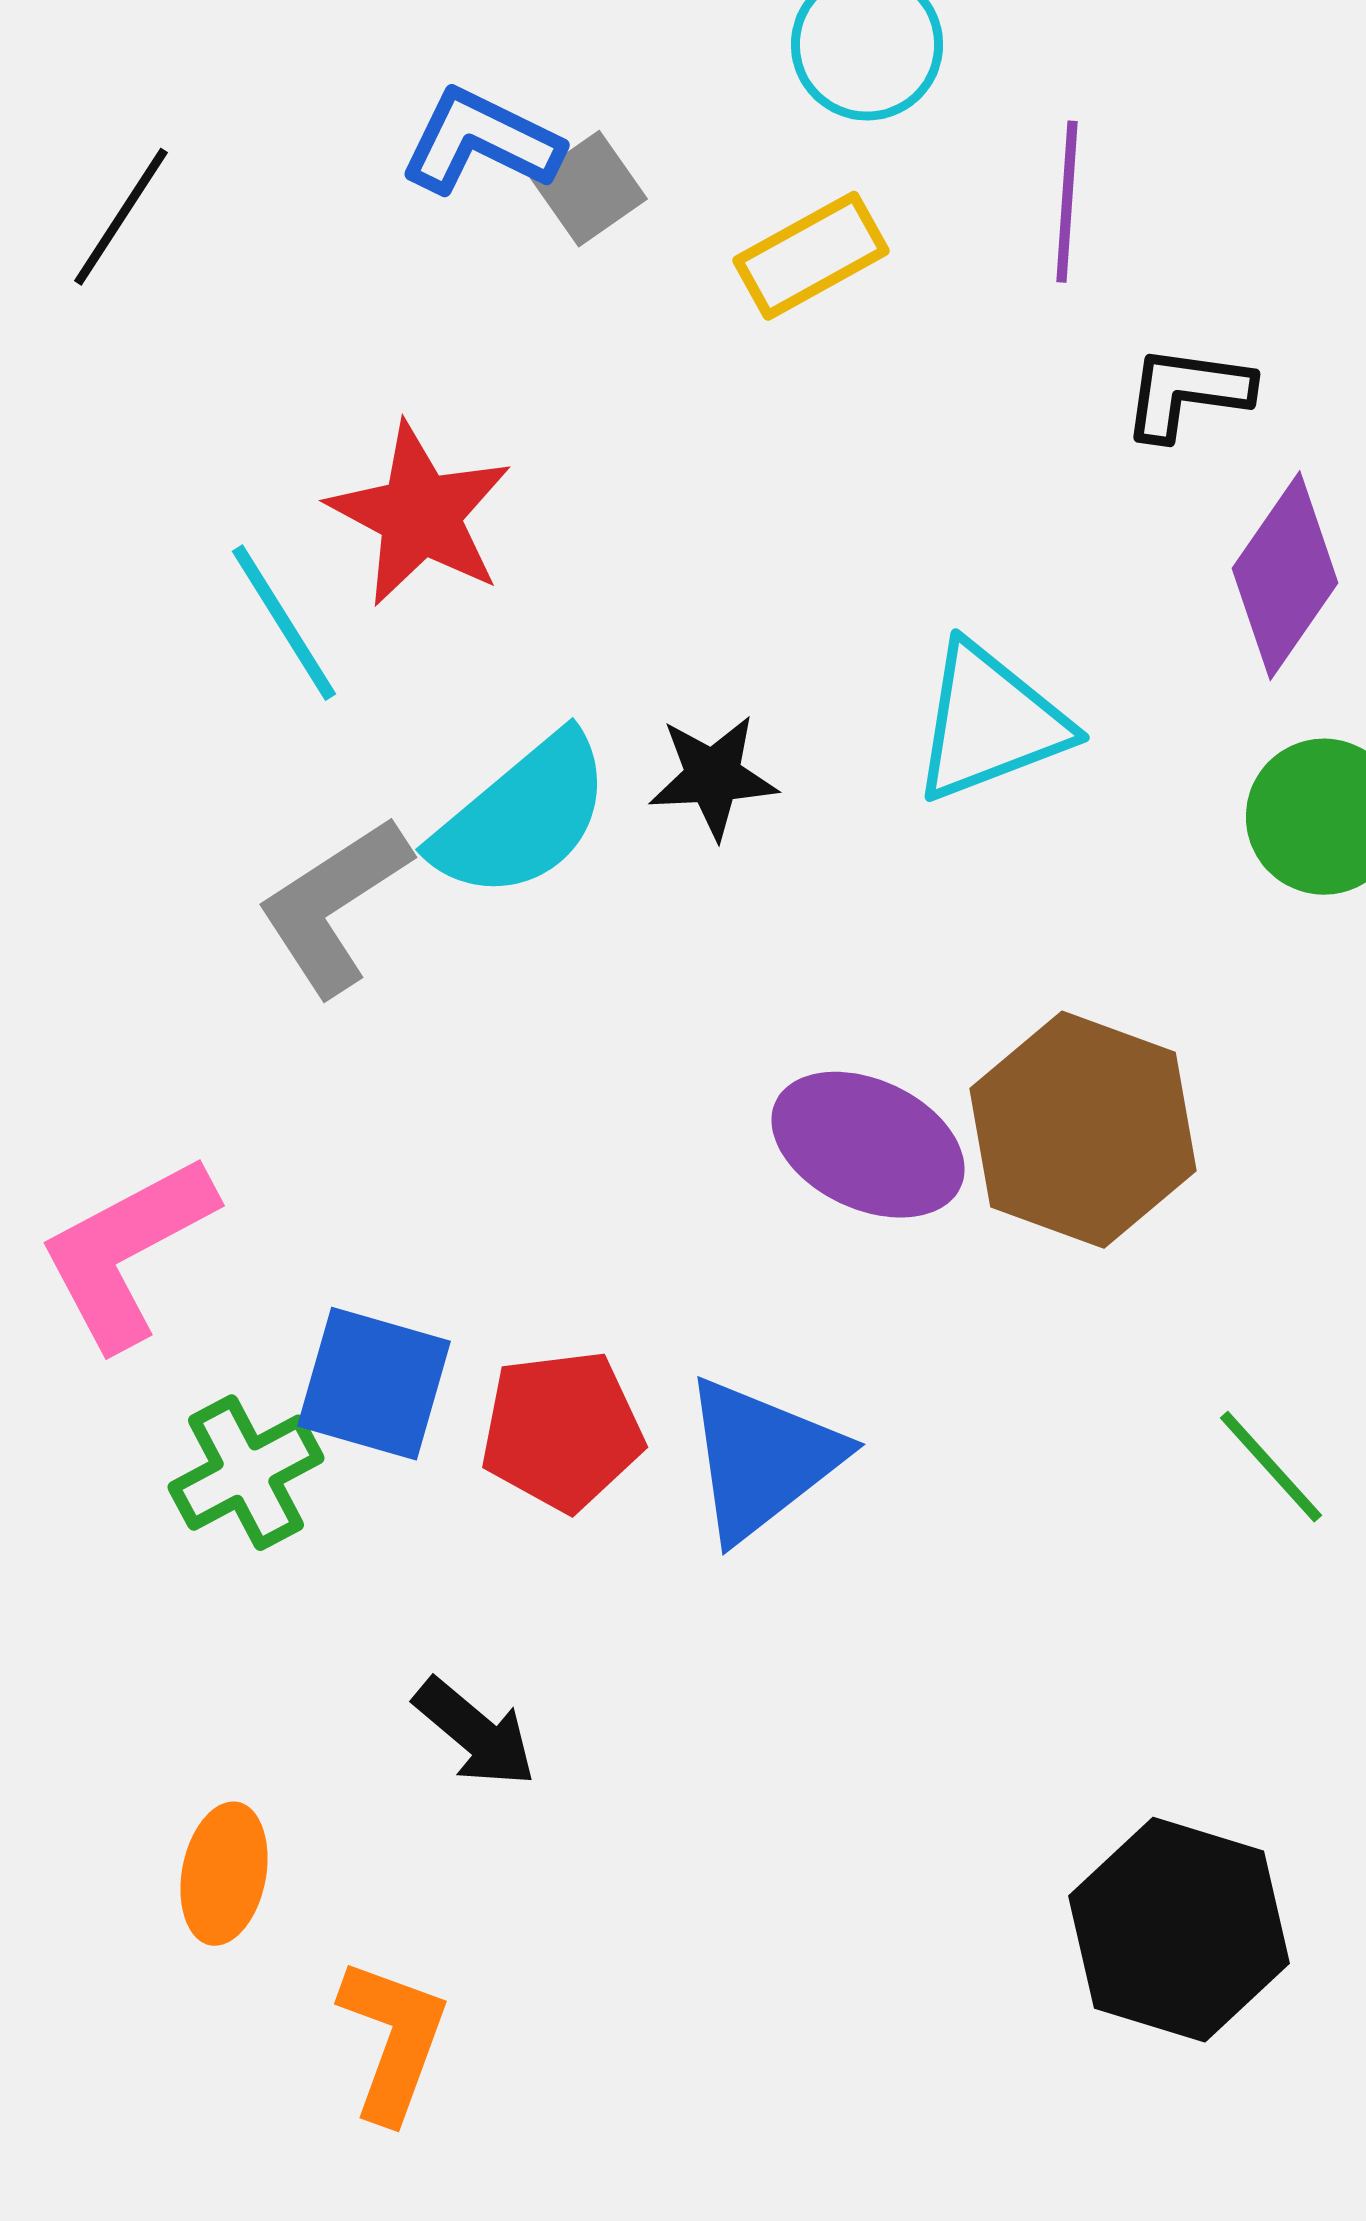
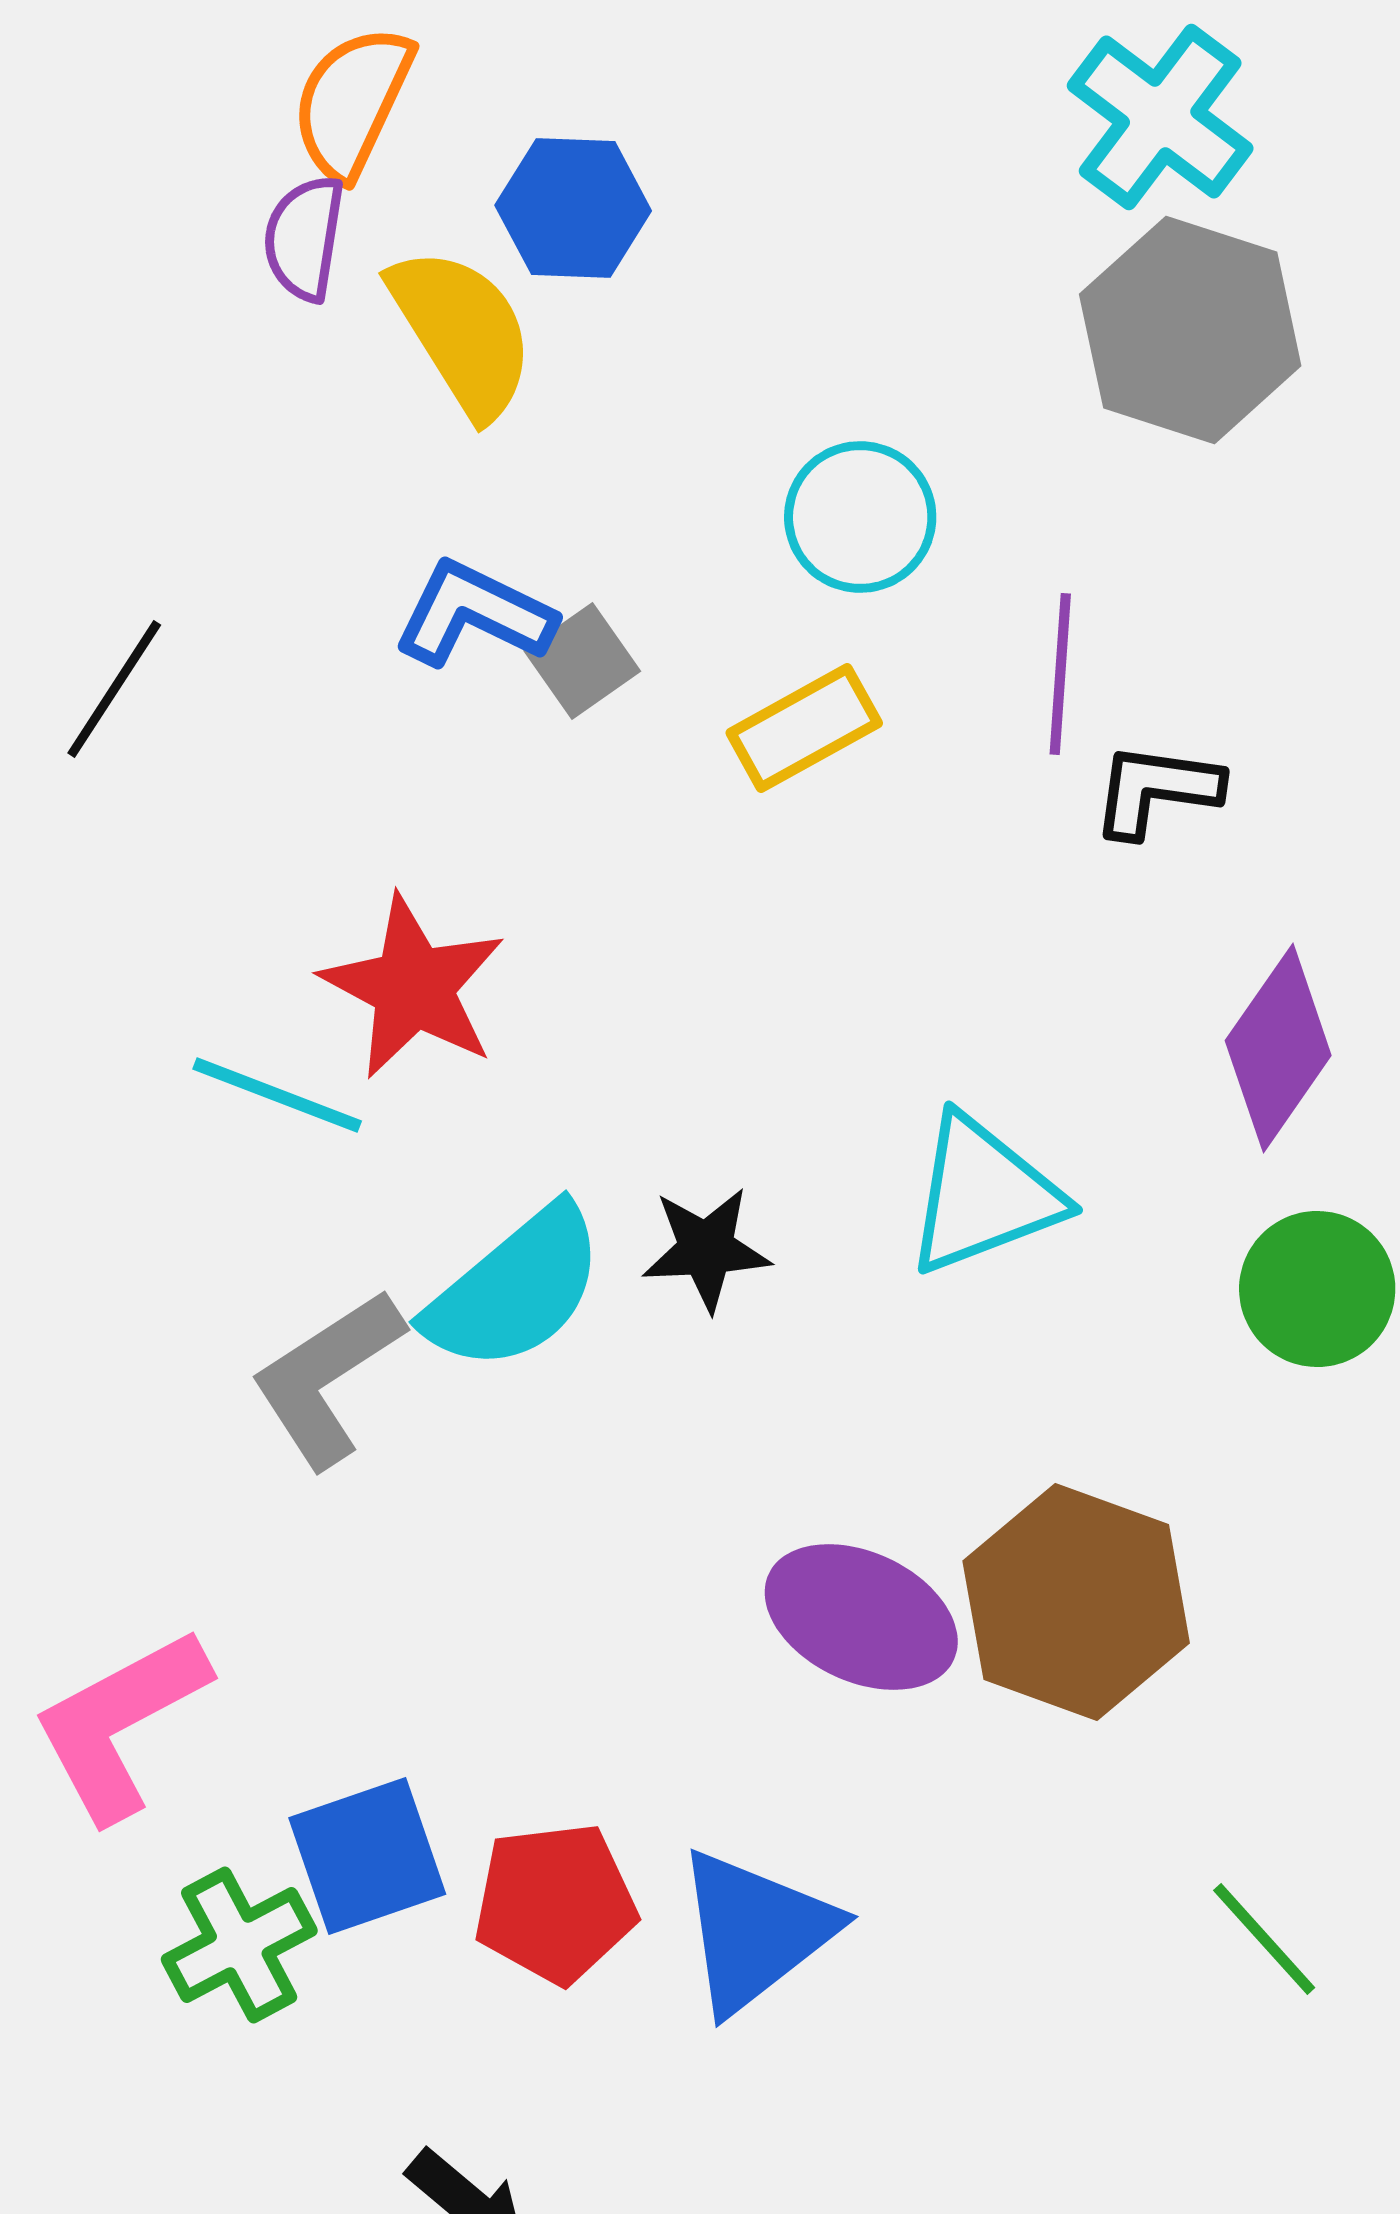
black L-shape: (1187, 393) -> (1156, 790), moved
cyan line: (284, 623) -> (277, 1095), turned -37
blue square: (374, 1384) -> (367, 1856), turned -35

